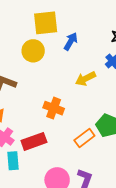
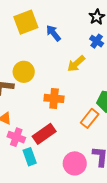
blue arrow: (71, 41) -> (53, 33), turned -54
yellow circle: (33, 51) -> (24, 72), moved

